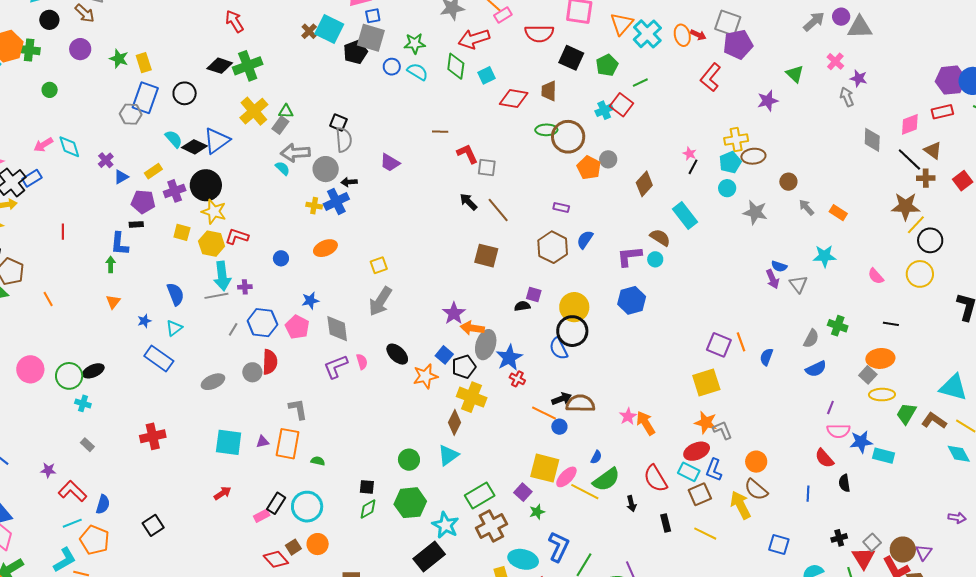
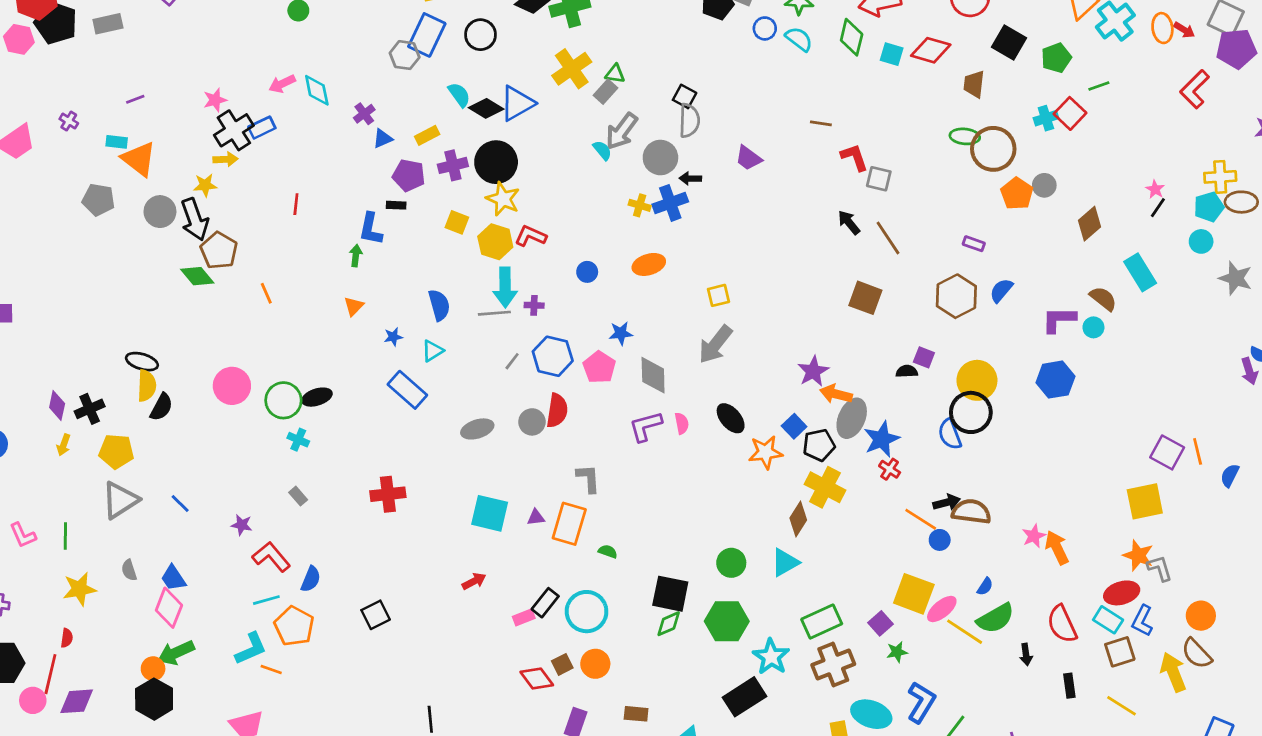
cyan square: (486, 75) -> (892, 54), turned 36
red diamond: (514, 99) -> (931, 50), moved
gray arrow: (295, 153) -> (622, 131), turned -56
black square: (367, 487) -> (670, 594), size x1.8

